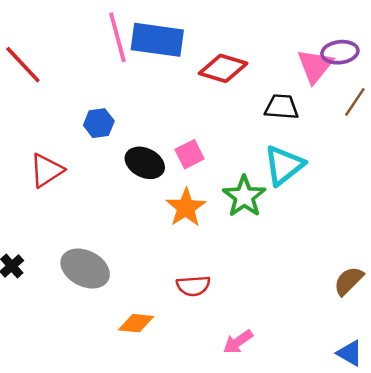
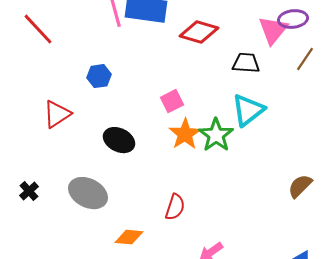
black ellipse: (145, 163) -> (119, 140), moved
orange star: (186, 208) -> (185, 134), moved
brown semicircle: (349, 281) -> (300, 186), moved
red semicircle: (193, 286) -> (175, 207), turned -68

